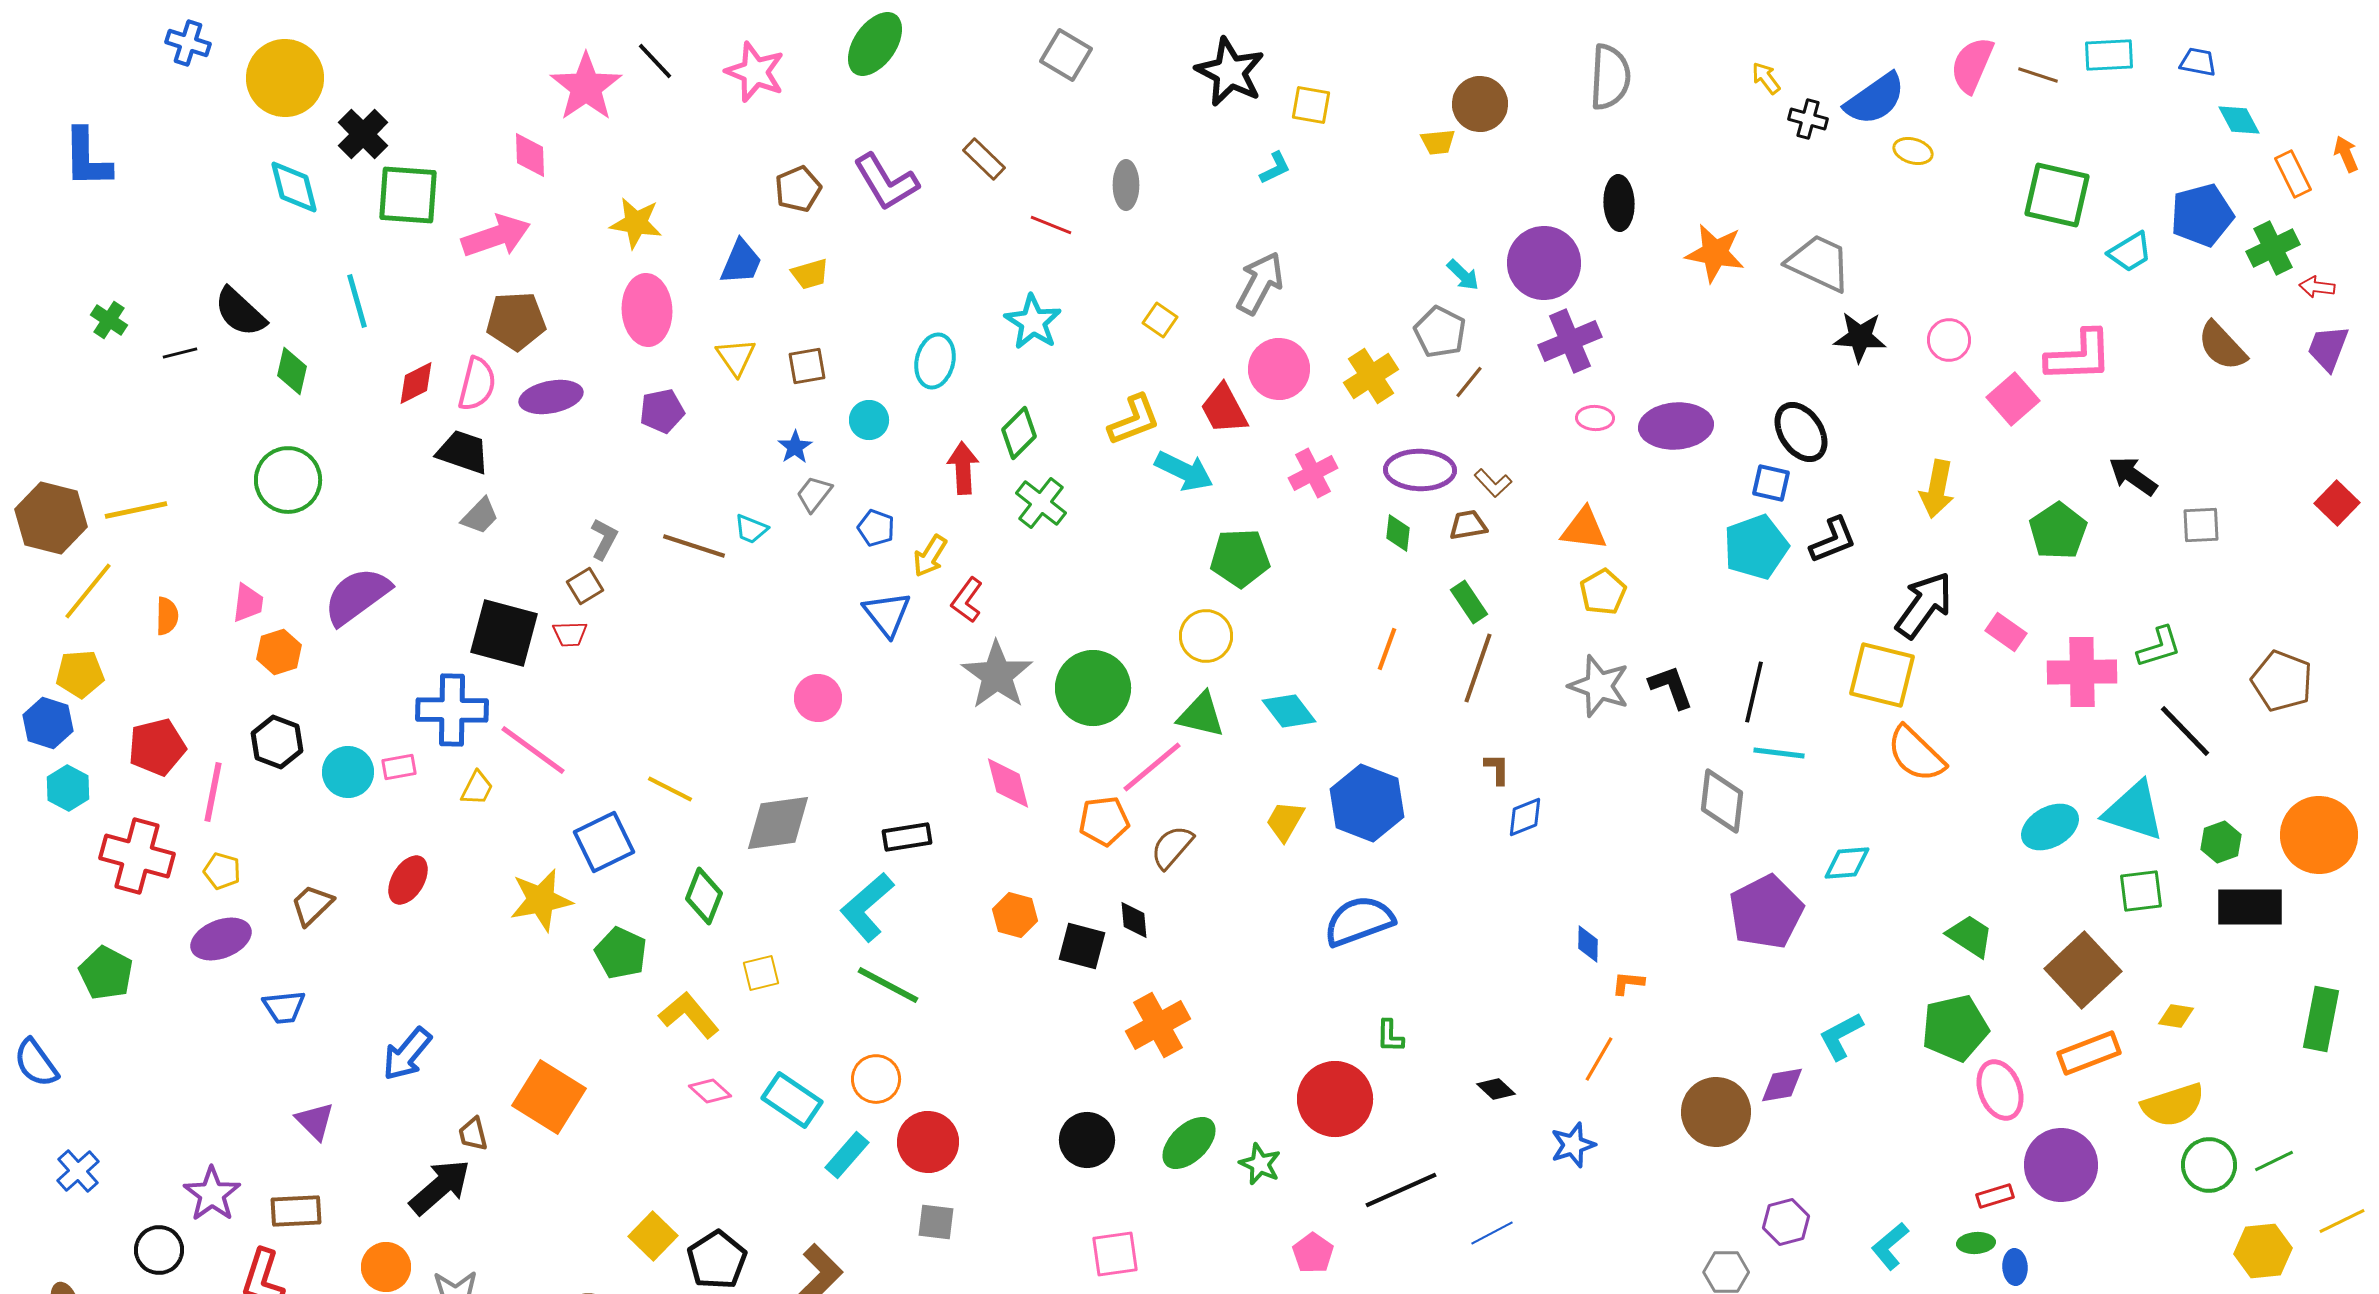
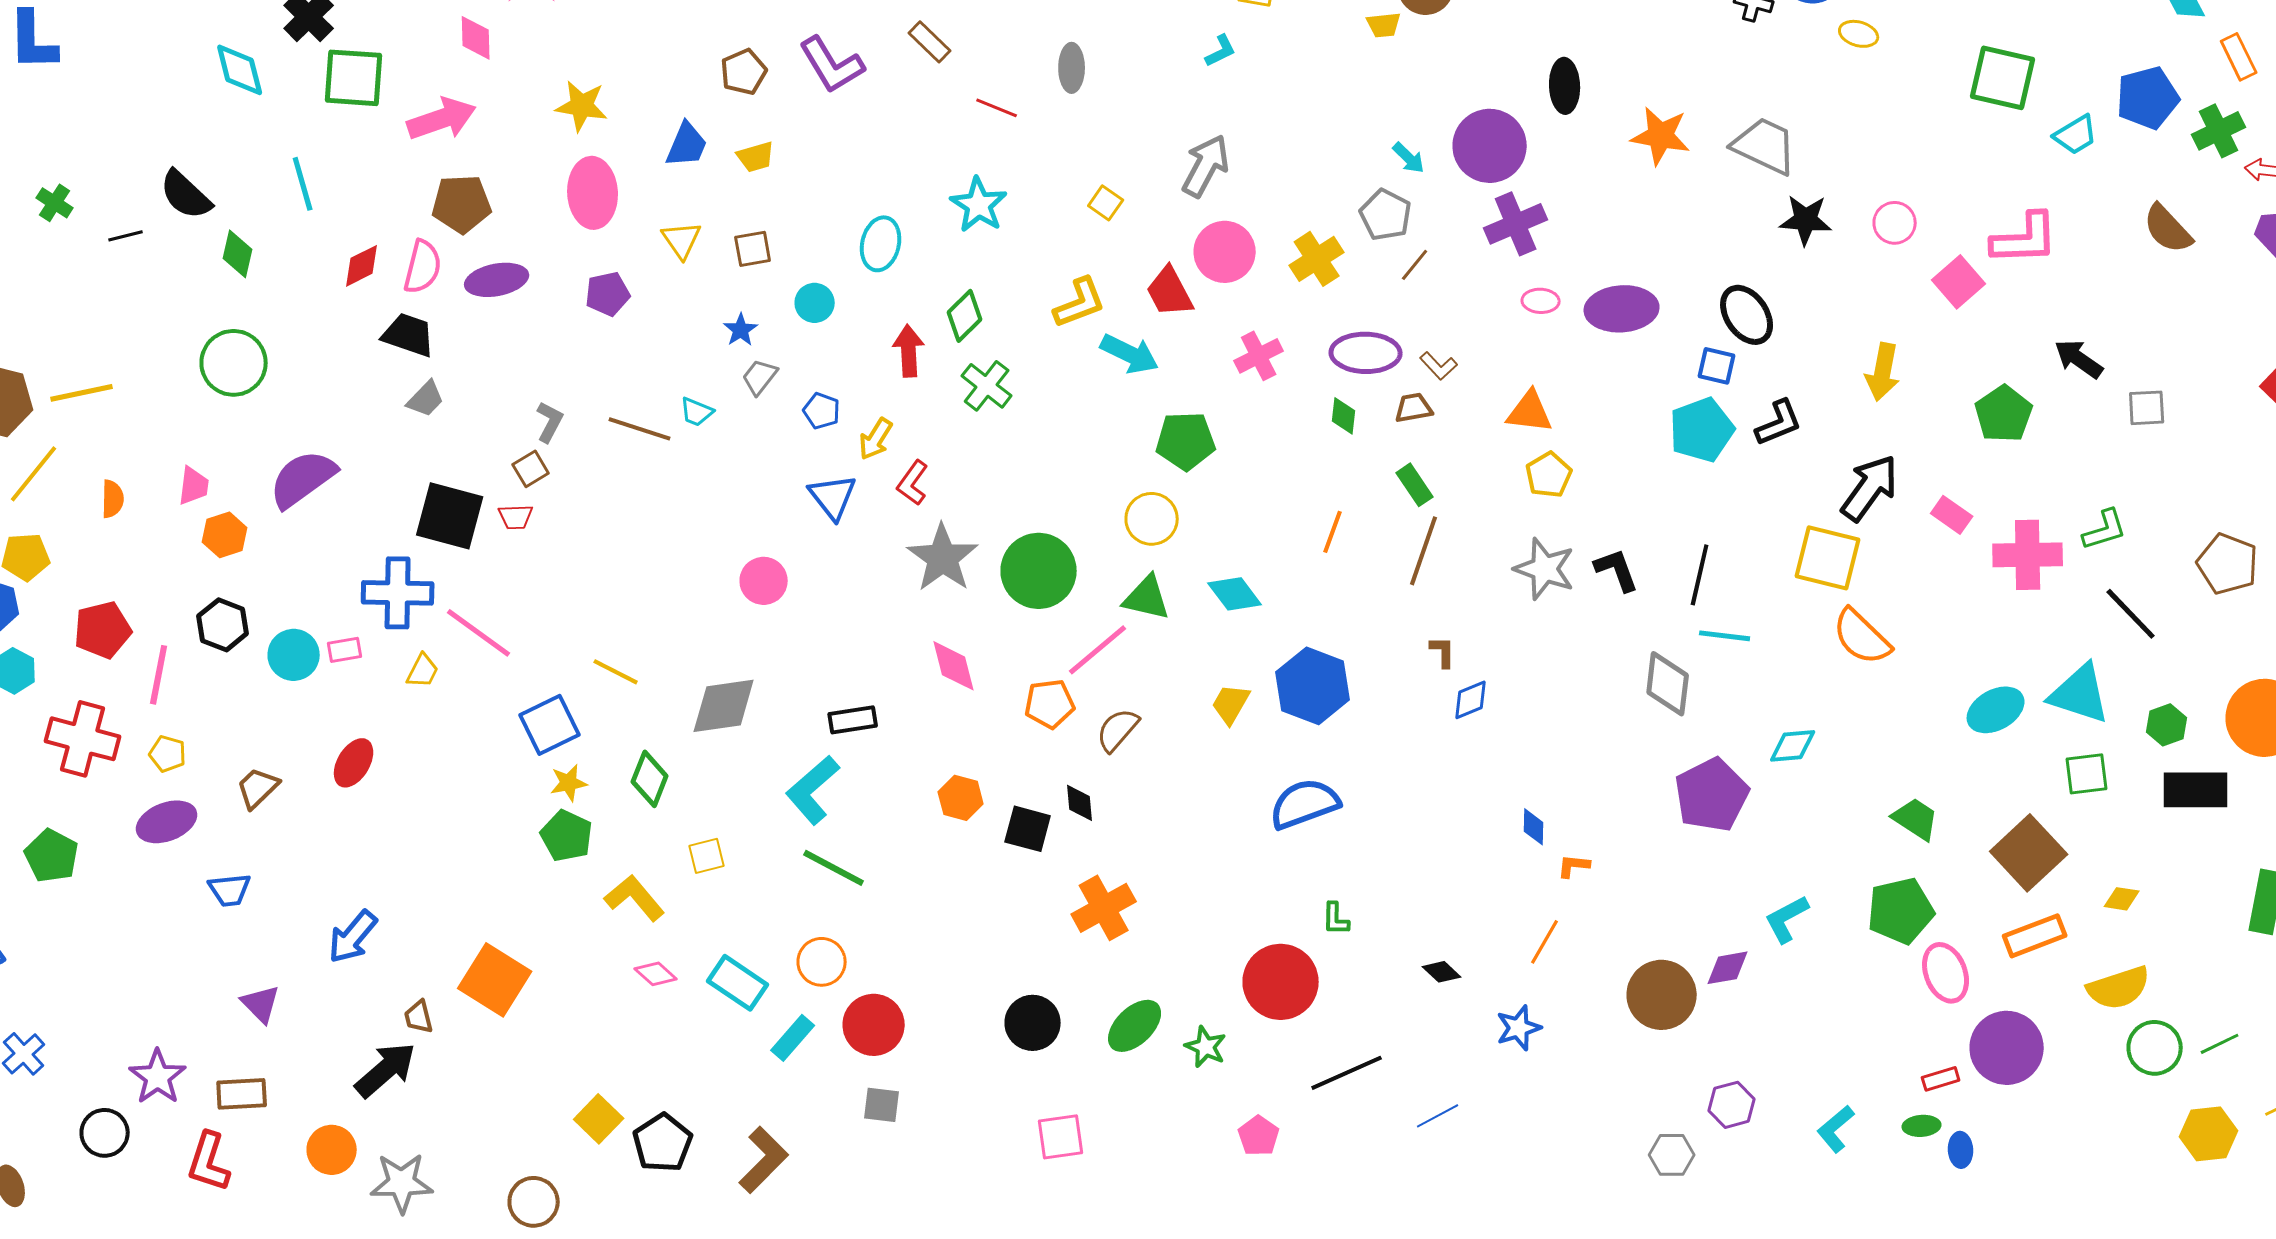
yellow star: (541, 900) -> (569, 783), moved, size x0.6

